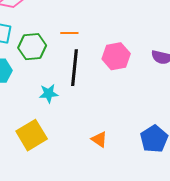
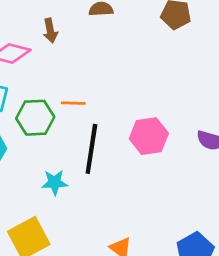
orange line: (69, 33) -> (73, 103), moved

